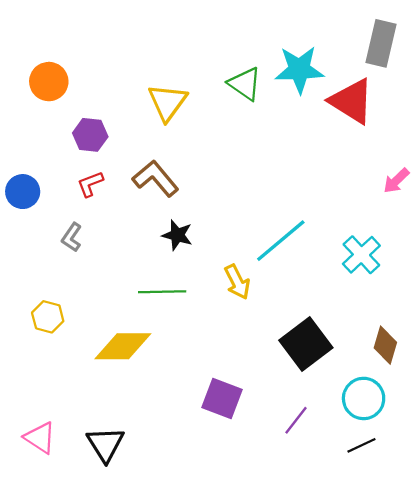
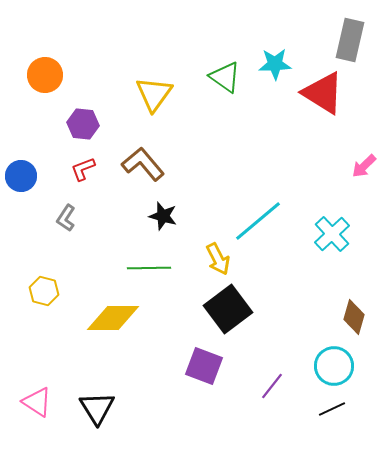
cyan star: (299, 70) -> (275, 64), size x0.7
black square: (306, 344) -> (228, 309), moved

